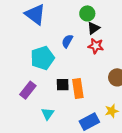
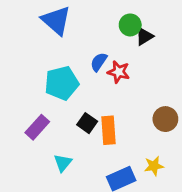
black triangle: (93, 28) -> (144, 36), moved
red star: (96, 46) -> (119, 72), moved
black square: (63, 85) -> (87, 123), turned 32

